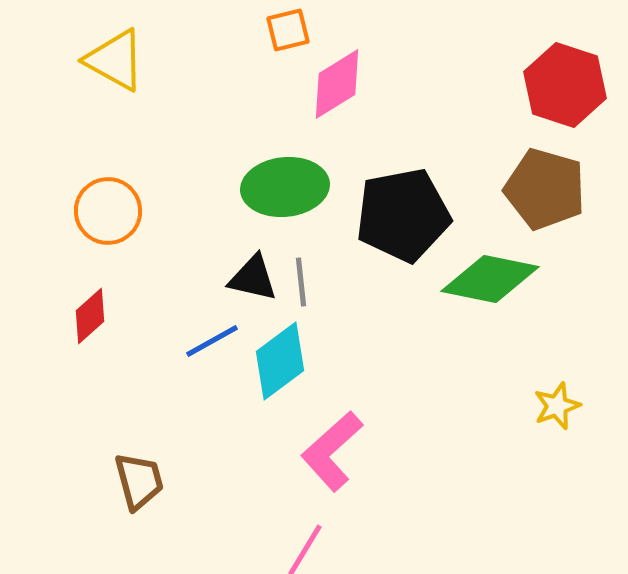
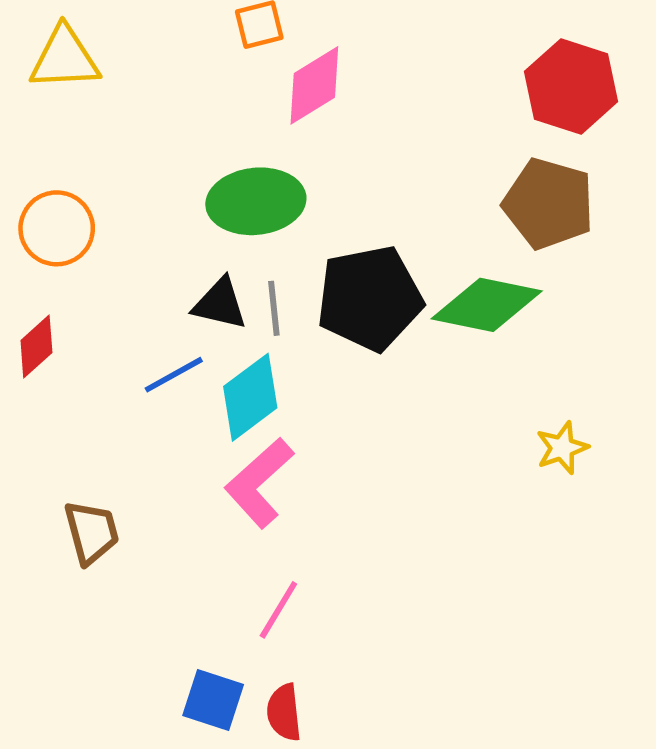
yellow triangle: (115, 60) -> (65, 58), turned -32
black pentagon: (403, 215) -> (370, 298), moved
pink L-shape: (332, 451) -> (259, 483), moved

